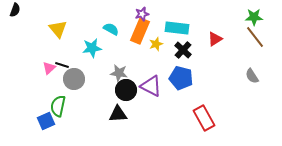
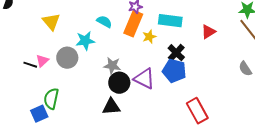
black cross: (183, 50) -> (176, 53), moved
black line: (62, 65) -> (30, 65), moved
gray circle: (74, 79) -> (67, 58), moved

